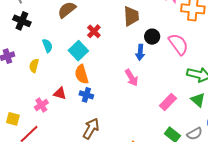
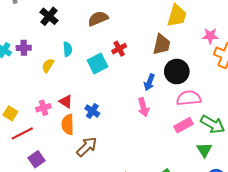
black circle: (152, 37) -> (177, 72), size x1.5
pink semicircle: (178, 44) -> (189, 98), moved, turned -75
blue arrow: (140, 52) -> (149, 82), moved
orange semicircle: (82, 74) -> (68, 124), moved
pink rectangle: (168, 102) -> (184, 125), moved

